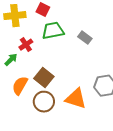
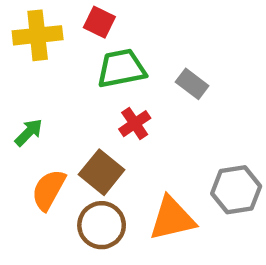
red cross: (26, 45) -> (135, 124), moved
orange triangle: (76, 99) -> (172, 219), turned -30

